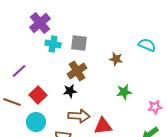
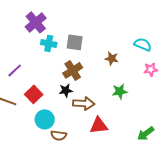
pink star: (155, 107) -> (151, 69), moved
brown arrow: (79, 116) -> (84, 103), moved
cyan circle: (36, 122) -> (45, 119), moved

